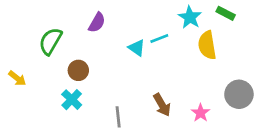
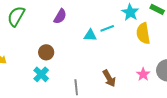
green semicircle: (50, 41) -> (16, 16), moved
cyan triangle: (137, 48) -> (90, 35), turned -32
pink star: (200, 113) -> (143, 74), moved

